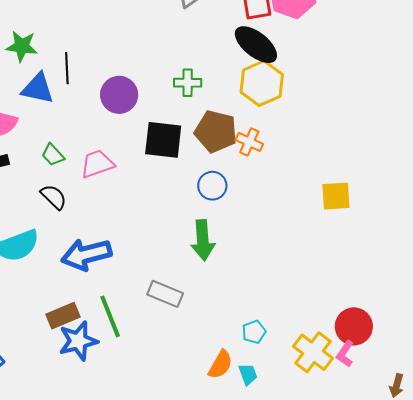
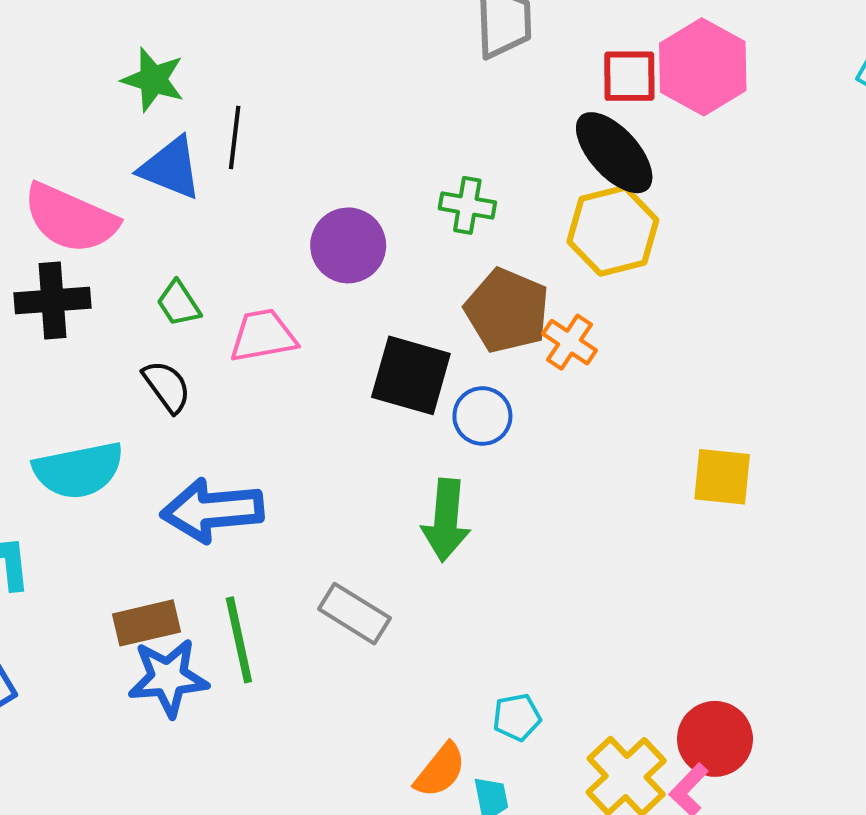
purple circle: (119, 95) -> (348, 245), moved
black square: (163, 140) -> (411, 375), moved

